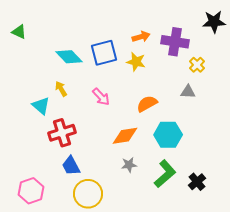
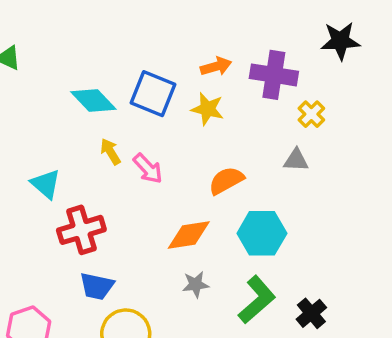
blue square: (104, 53) -> (153, 94), turned 36
yellow arrow: (61, 89) -> (110, 152), moved
blue trapezoid: (71, 166) -> (97, 286), turned -50

